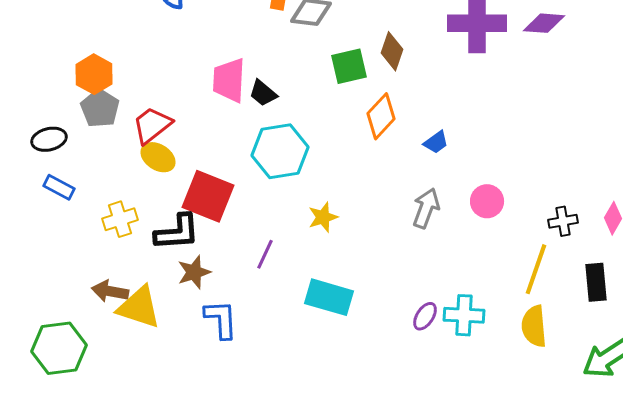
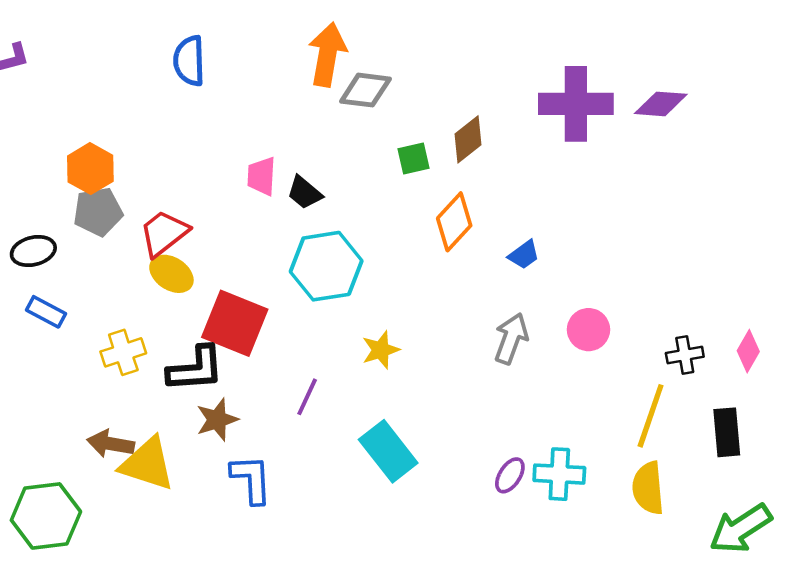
brown diamond: (392, 51) -> (468, 139), turned 33
green square: (349, 66) -> (414, 158), size x0.7
pink trapezoid: (229, 80) -> (261, 176), size x0.7
gray pentagon: (100, 108) -> (98, 212), turned 30
cyan rectangle: (329, 297) -> (388, 451), turned 36

